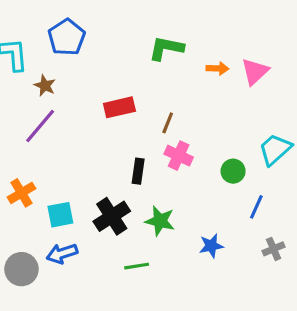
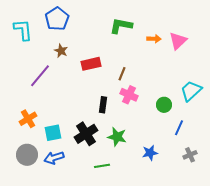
brown star: (45, 86) -> (61, 51), moved
gray circle: (21, 269) -> (27, 155), moved

